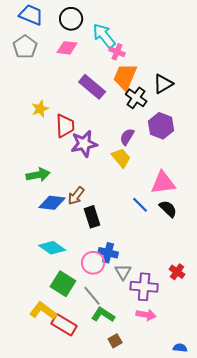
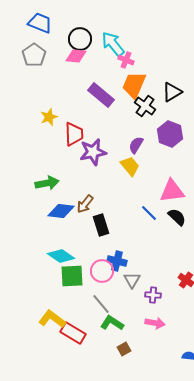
black circle: (71, 19) -> (80, 39), moved
green square: (63, 284) -> (72, 276), moved, turned -35
purple cross: (144, 287) -> (153, 295), size x0.6

